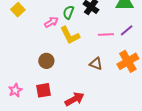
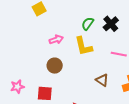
pink arrow: (51, 22) -> (56, 39), moved

